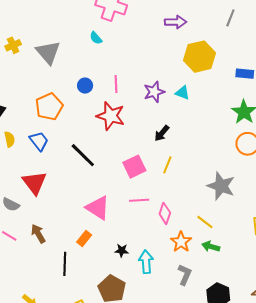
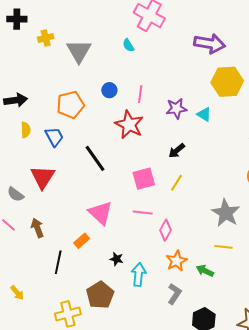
purple arrow: (176, 22) -> (210, 44), size x1.4
yellow line: (205, 222) -> (224, 247), moved, turned -42

